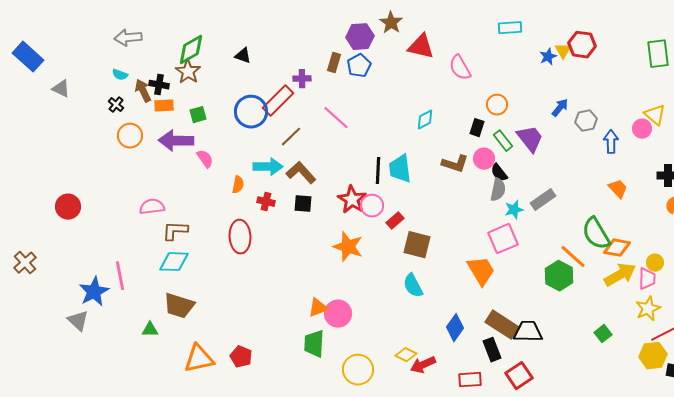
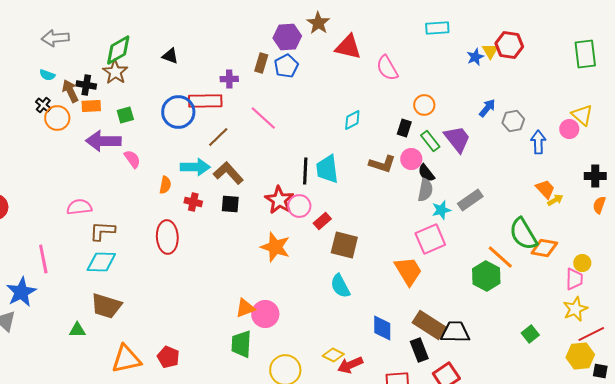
red rectangle: (278, 101) -> (205, 101), turned 44
orange circle: (130, 136) -> (57, 118), moved
yellow arrow: (620, 275) -> (555, 200), moved, size x0.5
pink line: (120, 276) -> (43, 259), moved
blue diamond: (455, 328) -> (382, 328), turned -36

